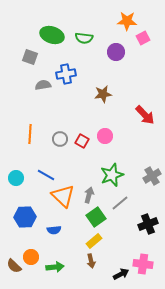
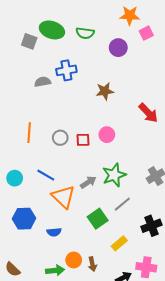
gray square: (30, 57) -> (29, 41), moved
red square: (82, 141) -> (83, 140), turned -32
gray arrow: (89, 195) -> (88, 182), moved, turned 42
yellow rectangle: (94, 241) -> (119, 243), moved
orange circle: (31, 257) -> (74, 260), moved

